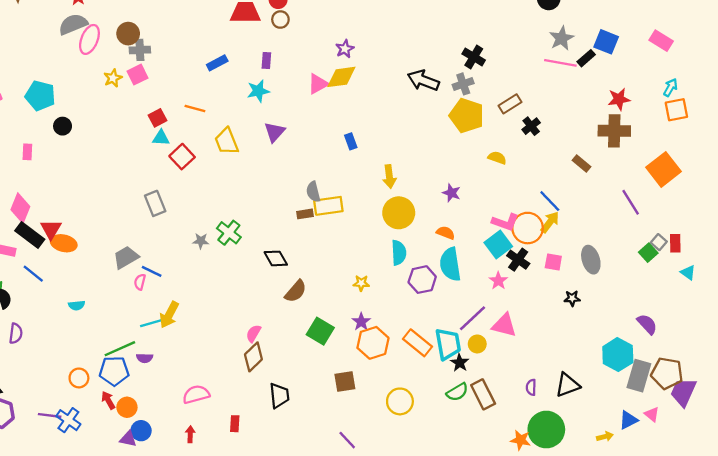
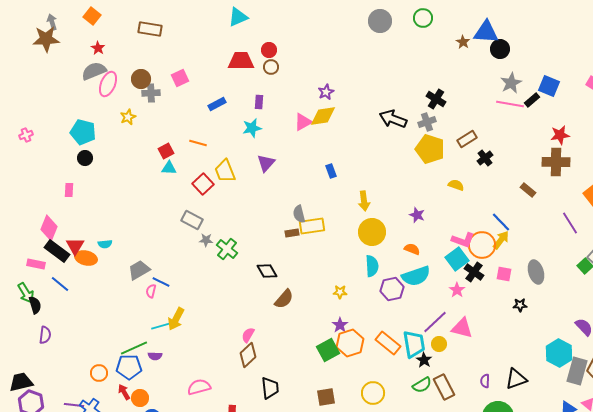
pink square: (138, 75) -> (180, 78), moved
cyan pentagon: (40, 96) -> (83, 132), moved
pink rectangle: (27, 152) -> (69, 190), moved
red square: (182, 157) -> (203, 184), moved
gray rectangle: (155, 203) -> (192, 220), moved, turned -40
gray star: (201, 241) -> (206, 240), moved
cyan semicircle: (450, 264) -> (416, 276), turned -100
cyan semicircle: (77, 305) -> (105, 244), moved
green square: (320, 331) -> (328, 350), moved, turned 30
brown square: (345, 381) -> (326, 397), moved

